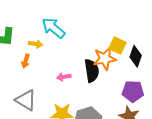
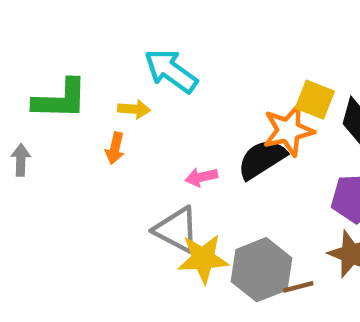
black semicircle: (92, 71) -> (262, 159), turned -110
gray triangle: (26, 100) -> (177, 230), moved

